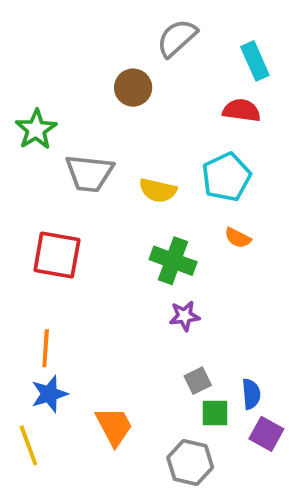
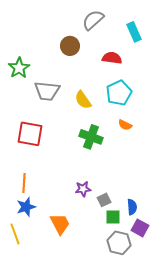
red semicircle: (242, 110) -> (112, 58), moved
yellow semicircle: (158, 190) -> (83, 100), turned 42
purple star: (184, 316) -> (83, 189), moved
gray hexagon: (190, 462) -> (119, 243), moved

